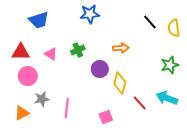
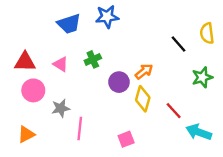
blue trapezoid: (39, 20) -> (69, 24), moved
black line: (150, 22) -> (178, 44), moved
orange arrow: (121, 48) -> (144, 71), moved, turned -35
cyan arrow: (167, 98) -> (199, 132), moved
gray star: (42, 99) -> (61, 108), moved
red line: (140, 103) -> (174, 111), moved

